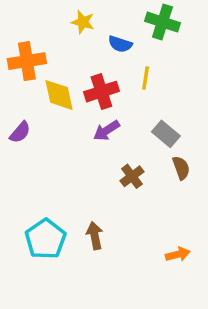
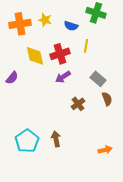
yellow star: (83, 22) -> (45, 20), moved
orange cross: (27, 61) -> (20, 24), moved

